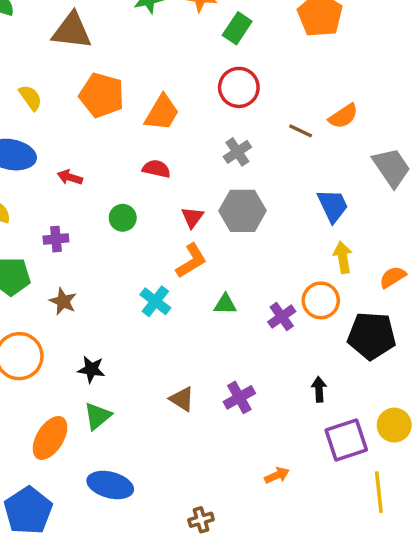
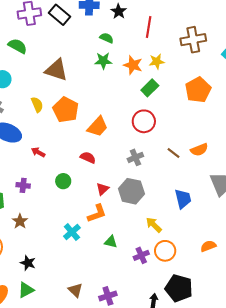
yellow semicircle: (30, 98) -> (37, 105), moved
yellow arrow: (343, 257) -> (154, 225), moved, turned -48
black pentagon: (372, 336) -> (179, 288), moved

